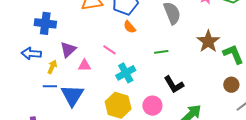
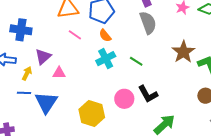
pink line: (110, 50) -> (75, 35), moved
green line: (161, 52) -> (136, 61), turned 40
cyan cross: (126, 73) -> (106, 59), moved
pink circle: (152, 106) -> (124, 99), moved

